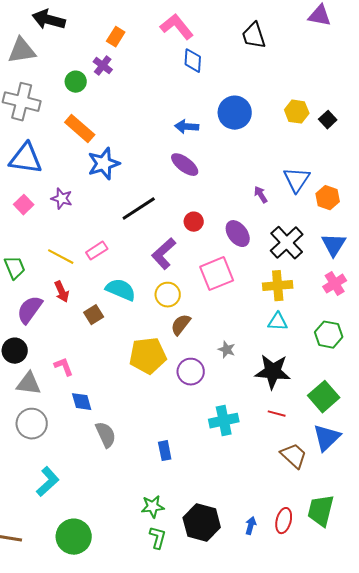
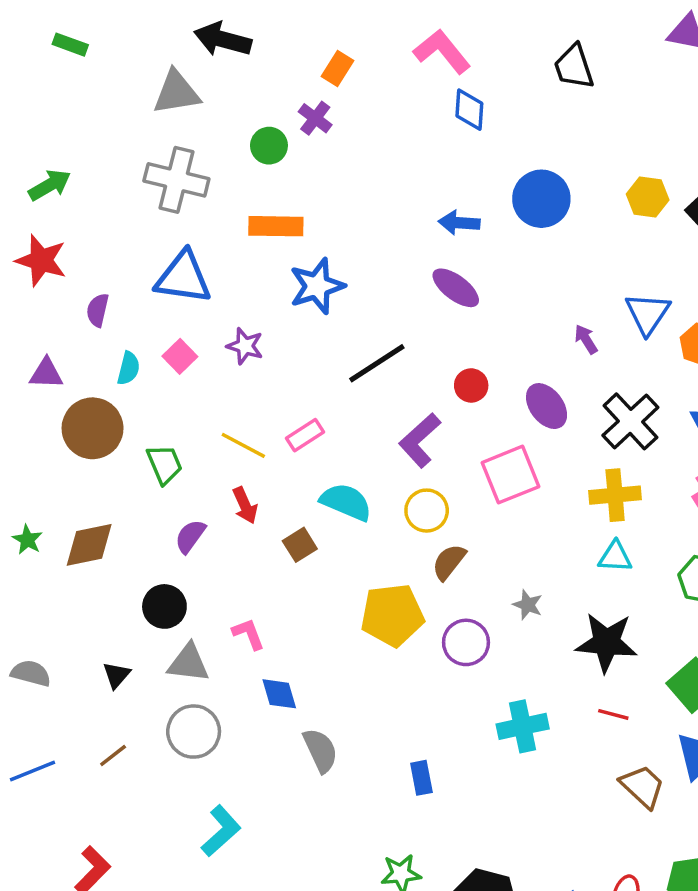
orange rectangle: (80, 129) -> (276, 226), turned -40
purple semicircle: (30, 310) -> (190, 536), size x0.7

